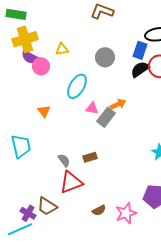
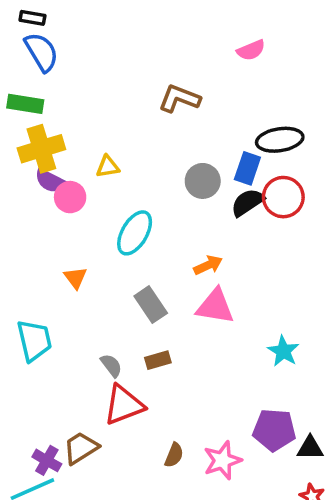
gray circle: (105, 57) -> (203, 181), moved
pink triangle: (92, 108) -> (215, 306), moved, size x1.6
gray rectangle: (106, 117) -> (151, 305), moved, turned -72
brown trapezoid: (47, 206) -> (81, 448), turned 115
brown semicircle: (99, 210) -> (174, 455), turned -40

